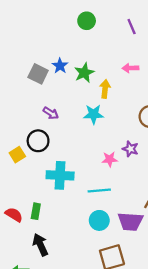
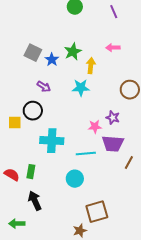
blue star: (60, 66) -> (52, 60), moved
yellow square: (17, 155) -> (15, 123), turned 32
cyan circle: (99, 220) -> (75, 179), moved
purple trapezoid: (130, 222) -> (113, 144), moved

